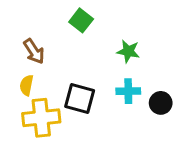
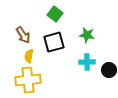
yellow semicircle: (27, 85) -> (29, 56), moved
black square: (80, 99) -> (54, 42), moved, turned -30

